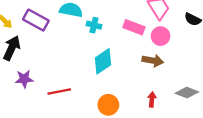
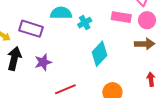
cyan cross: (94, 25) -> (85, 23), turned -32
purple star: (24, 79) -> (43, 62), moved

